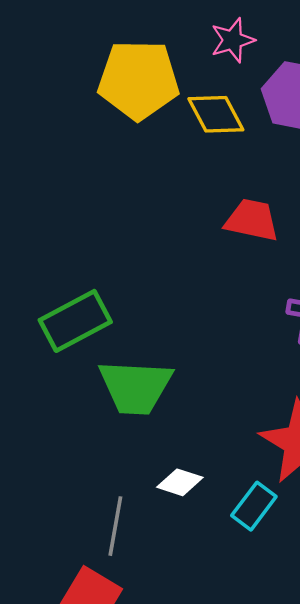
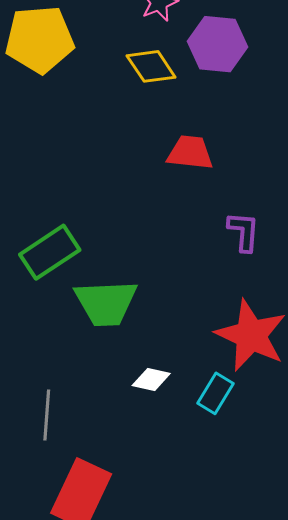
yellow pentagon: (139, 80) -> (40, 39), moved
gray line: (115, 526) -> (47, 415), moved

